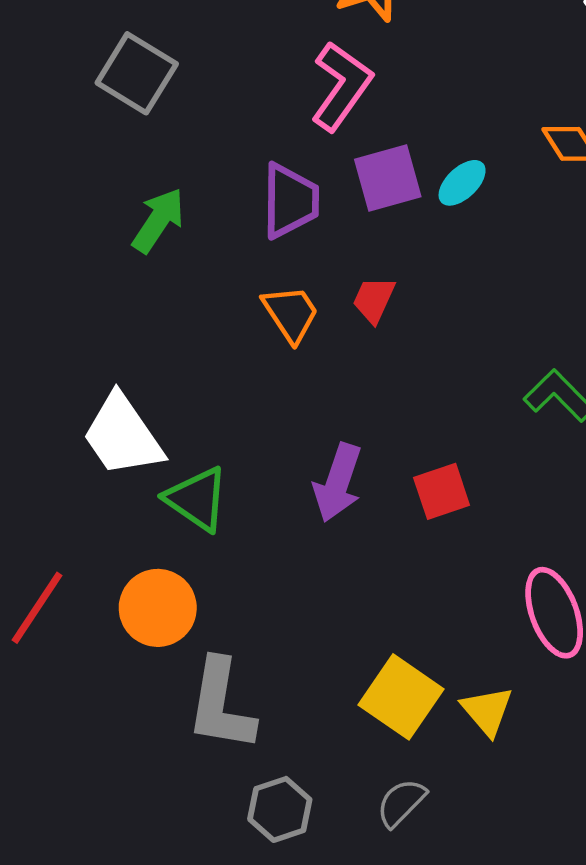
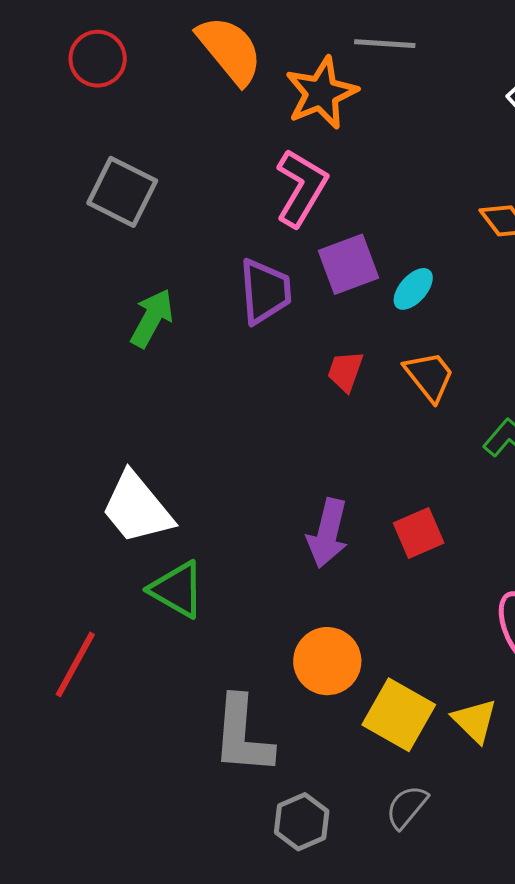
cyan ellipse: (462, 183) -> (413, 289), moved
orange trapezoid: (291, 314) -> (429, 376), moved
green triangle: (197, 499) -> (177, 589), moved
orange circle: (158, 608) -> (327, 661), moved

